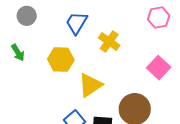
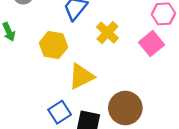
pink square: (159, 68) -> (151, 44), moved

